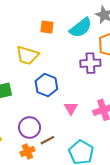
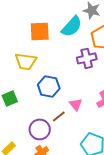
orange square: (47, 27) -> (40, 31), size x1.5
brown line: (47, 140) -> (59, 116), moved

